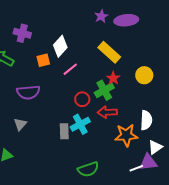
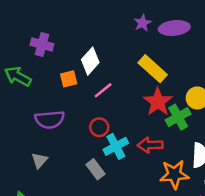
red star: (113, 78) -> (158, 102), size x1.6
green cross: (104, 90) -> (178, 117), moved
red circle: (82, 99) -> (99, 127), moved
cyan cross: (80, 124) -> (116, 146), moved
gray rectangle: (64, 131) -> (95, 169), turned -35

